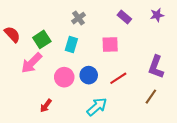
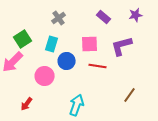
purple L-shape: (156, 67) -> (122, 46), moved, turned 55
blue circle: (89, 75) -> (67, 61), moved
red line: (118, 78) -> (98, 66), moved, turned 42
cyan arrow: (97, 107) -> (77, 105), turned -30

